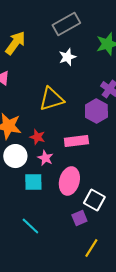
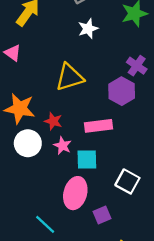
pink ellipse: (69, 181) -> (75, 193), moved
cyan square: (33, 182) -> (87, 159), moved
white square: (94, 200) -> (127, 181), moved

